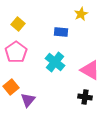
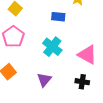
purple triangle: (28, 100) -> (44, 80), moved

